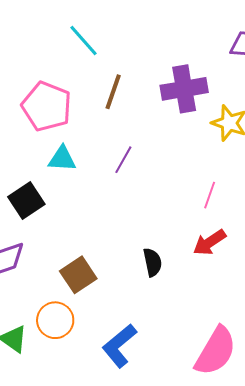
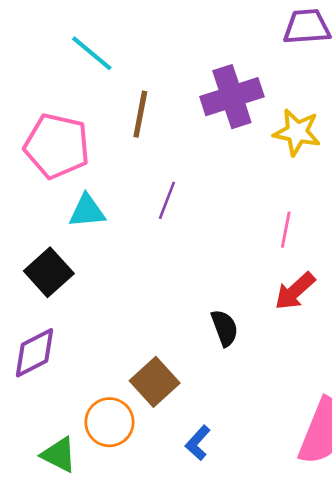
brown square: (78, 275) -> (155, 382), moved
blue L-shape: (119, 346) -> (198, 443), size x0.6

